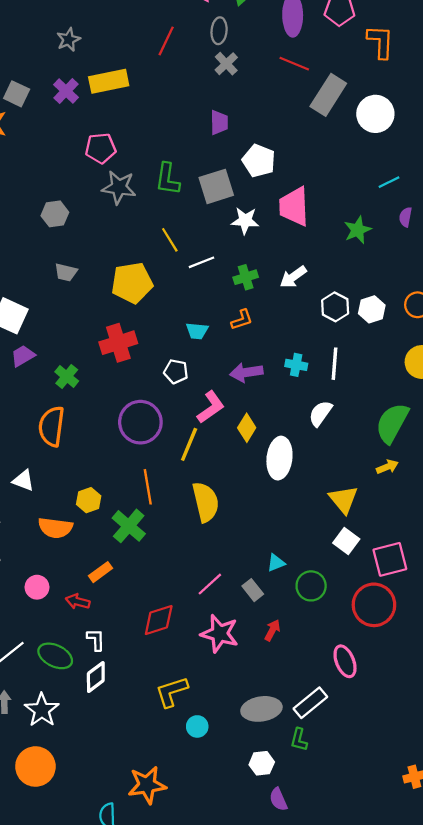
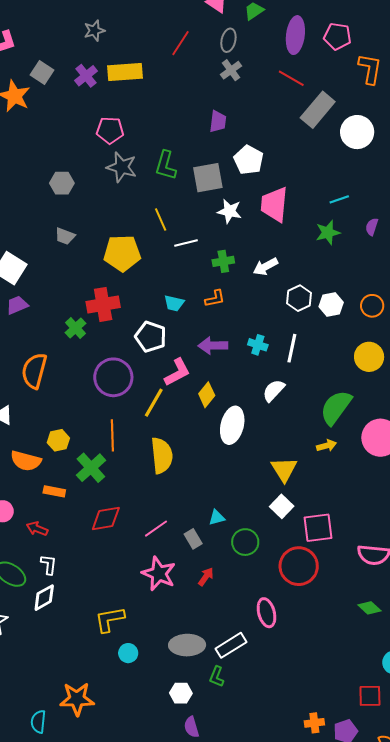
cyan line: (389, 182) -> (339, 199), moved
white pentagon: (176, 372) -> (151, 337), size x1.4
green cross: (67, 376) -> (75, 328), moved
orange rectangle: (100, 572) -> (54, 491), moved, turned 40
red diamond: (159, 620) -> (106, 518), moved

